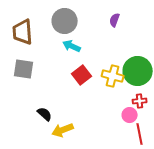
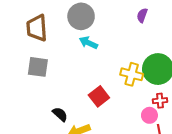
purple semicircle: (115, 20) -> (142, 15), moved
red square: (82, 75) -> (99, 96), moved

